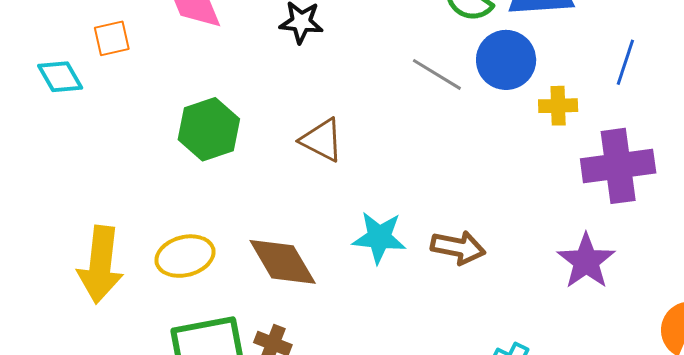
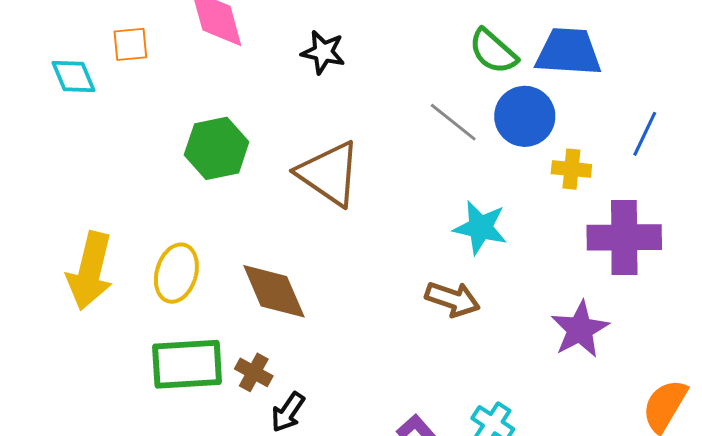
brown triangle: (322, 140) -> (329, 174), size x1.5
cyan star: (379, 238) -> (480, 228), moved
yellow ellipse: (185, 256) -> (176, 273), turned -66

